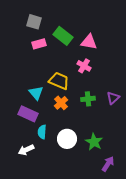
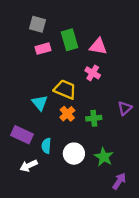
green rectangle: (63, 36) -> (70, 40), turned 36
green cross: (88, 99) -> (94, 118), moved
purple rectangle: (28, 114) -> (22, 135), moved

